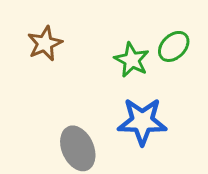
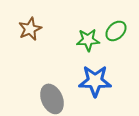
green star: (132, 60) -> (88, 40), turned -30

